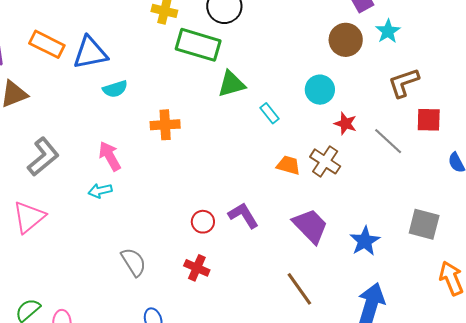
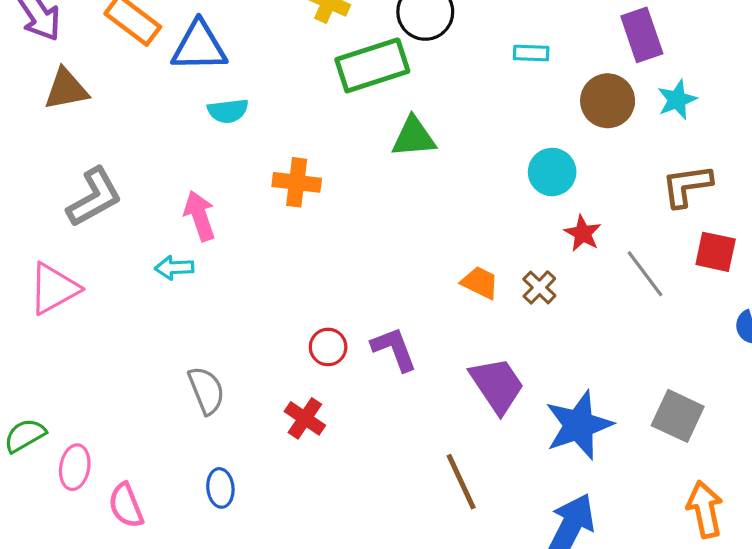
green rectangle: (198, 45) -> (372, 65), turned -45
cyan rectangle: (270, 113) -> (531, 53), moved, turned -60
brown cross: (325, 161) -> (539, 287), size x0.7
blue star: (365, 241) -> (579, 425), size x1.4

